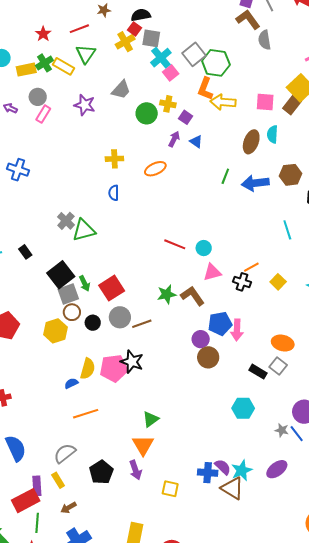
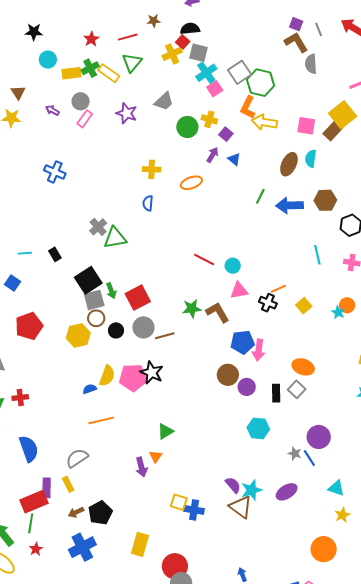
purple circle: (201, 339) -> (247, 387), moved
black rectangle: (258, 372) -> (276, 393), turned 54
orange triangle: (143, 445) -> (156, 456), size x0.6
purple arrow: (135, 470) -> (141, 467), moved
black pentagon: (101, 472) -> (100, 513), moved
blue cross: (208, 473) -> (194, 510), moved
green line: (37, 523) -> (31, 523), moved

